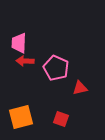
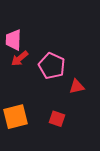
red arrow: (25, 61) -> (20, 59), turned -42

